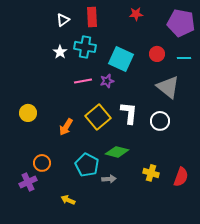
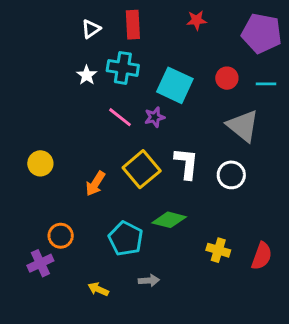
pink line: (83, 81) -> (120, 117), turned 48
gray arrow: (109, 179) -> (149, 281), moved

